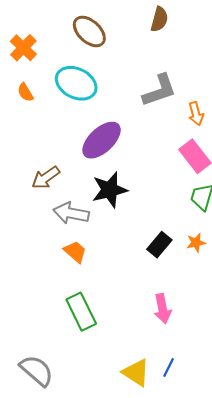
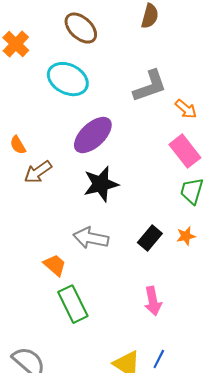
orange semicircle: (25, 92) -> (18, 145), moved
orange arrow: (196, 114) -> (186, 109), turned -35
gray arrow: (71, 213) -> (91, 238), moved
orange trapezoid: (75, 252) -> (55, 265), moved

